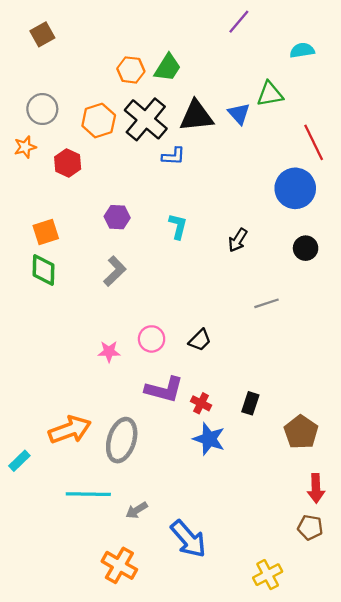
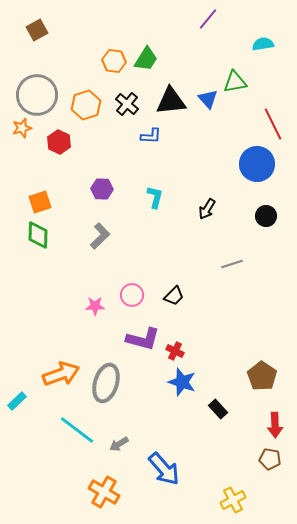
gray circle: (42, 109) -> (37, 95), size x1.5
black cross: (146, 119) -> (127, 104), size x0.6
black rectangle: (250, 403) -> (218, 409), moved, turned -60
cyan line: (88, 494) -> (77, 430), turned 36

